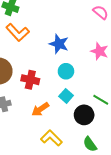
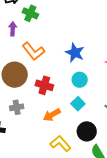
orange L-shape: (18, 32) -> (33, 51), moved
black circle: (84, 115) -> (87, 131), moved

